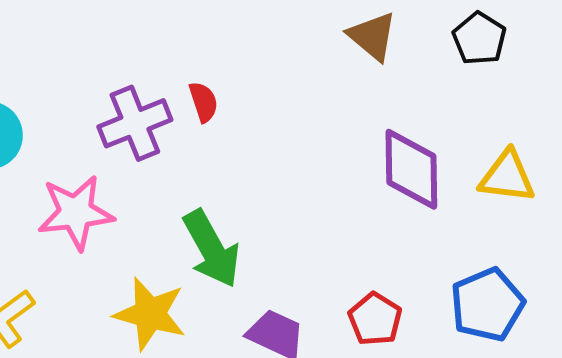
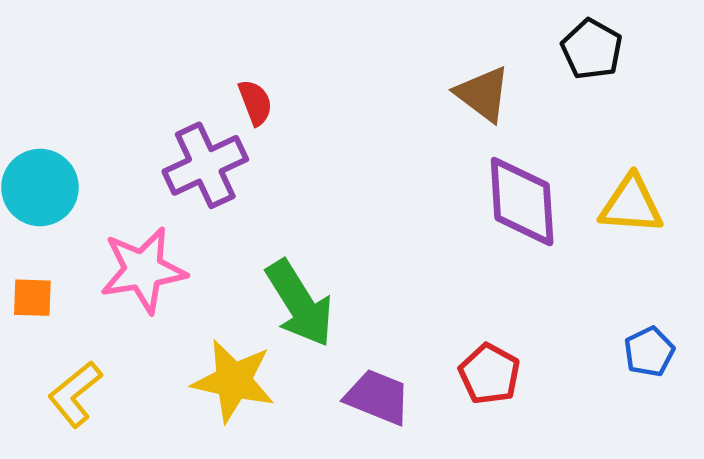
brown triangle: (372, 36) -> (483, 94), moved
red semicircle: (203, 102) -> (255, 103), moved
blue pentagon: (487, 305) -> (649, 352), moved, size x0.6

